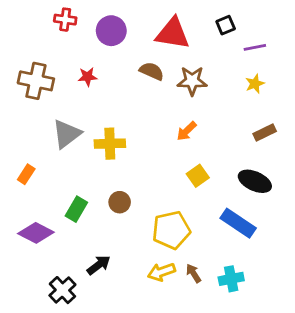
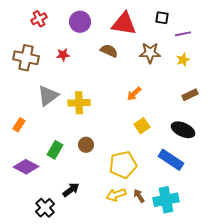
red cross: (65, 20) -> (39, 19), moved, turned -35
black square: (226, 25) -> (162, 18), turned 32
brown star: (192, 81) -> (150, 53), moved
cyan cross: (231, 279) -> (166, 200), size x1.4

